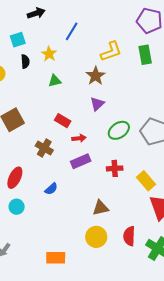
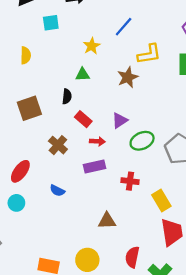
blue line: (72, 31) -> (124, 27), moved
yellow star: (49, 54) -> (92, 46), moved
black semicircle: (25, 61) -> (67, 96), moved
purple triangle: (97, 104) -> (120, 120), moved
blue semicircle: (51, 189) -> (57, 191), turned 56
yellow circle: (96, 237) -> (87, 260), moved

